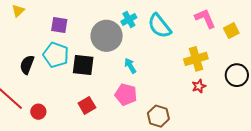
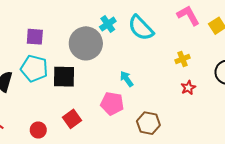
yellow cross: (196, 59) -> (183, 59), size x0.6
cyan arrow: (130, 66) -> (127, 79), moved
red circle: (38, 112) -> (38, 130), moved

